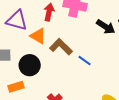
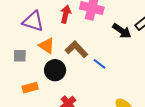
orange triangle: (38, 36) -> (47, 46), moved
black circle: (30, 65) -> (55, 70), moved

